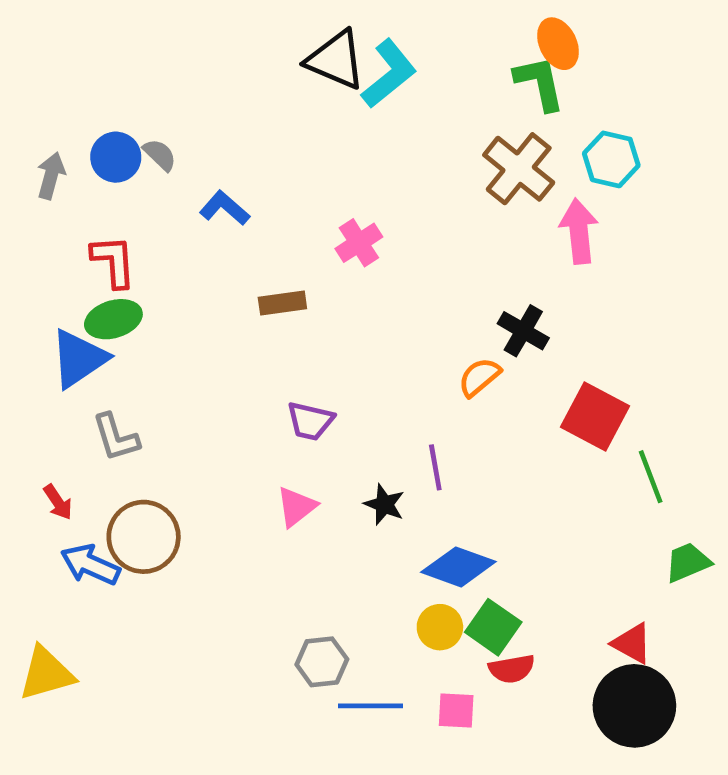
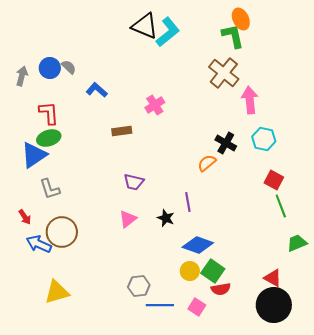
cyan hexagon: (611, 159) -> (264, 139), moved
red square: (595, 416) -> (274, 180), moved, size x0.7
yellow triangle: (46, 673) -> (57, 292), moved
pink square: (456, 710) -> (197, 307), turned 30

